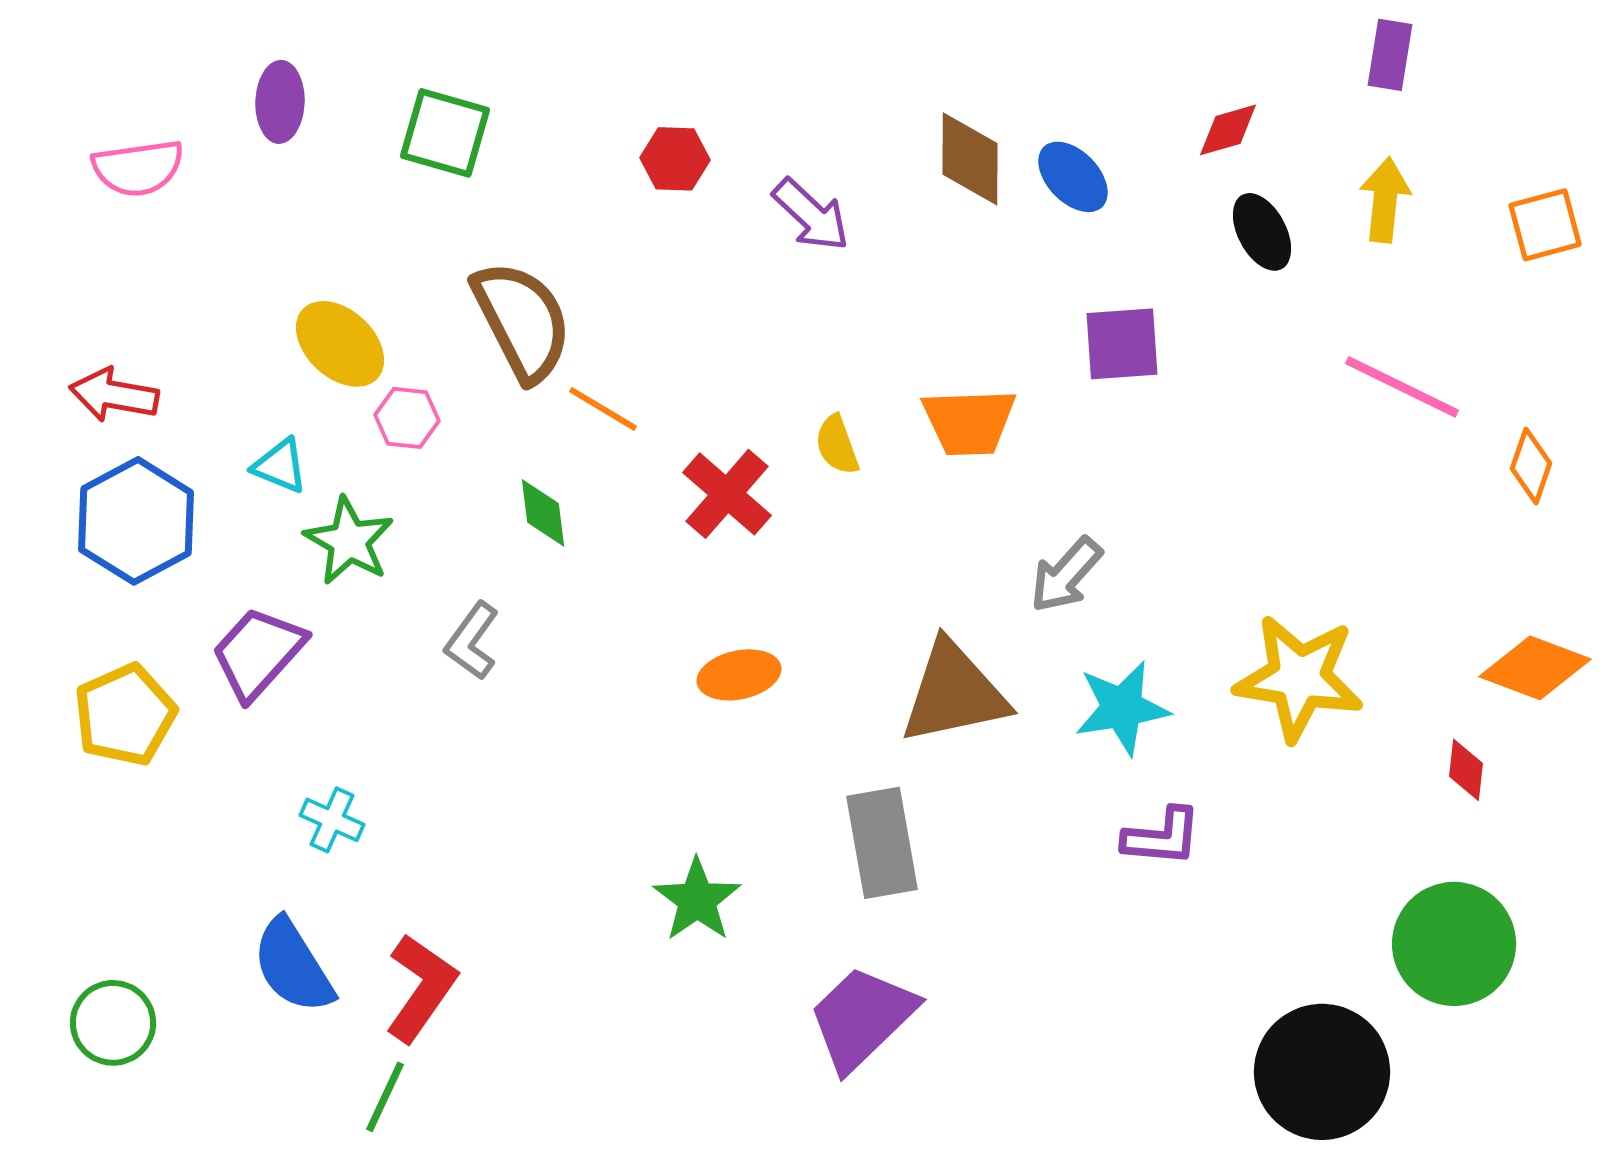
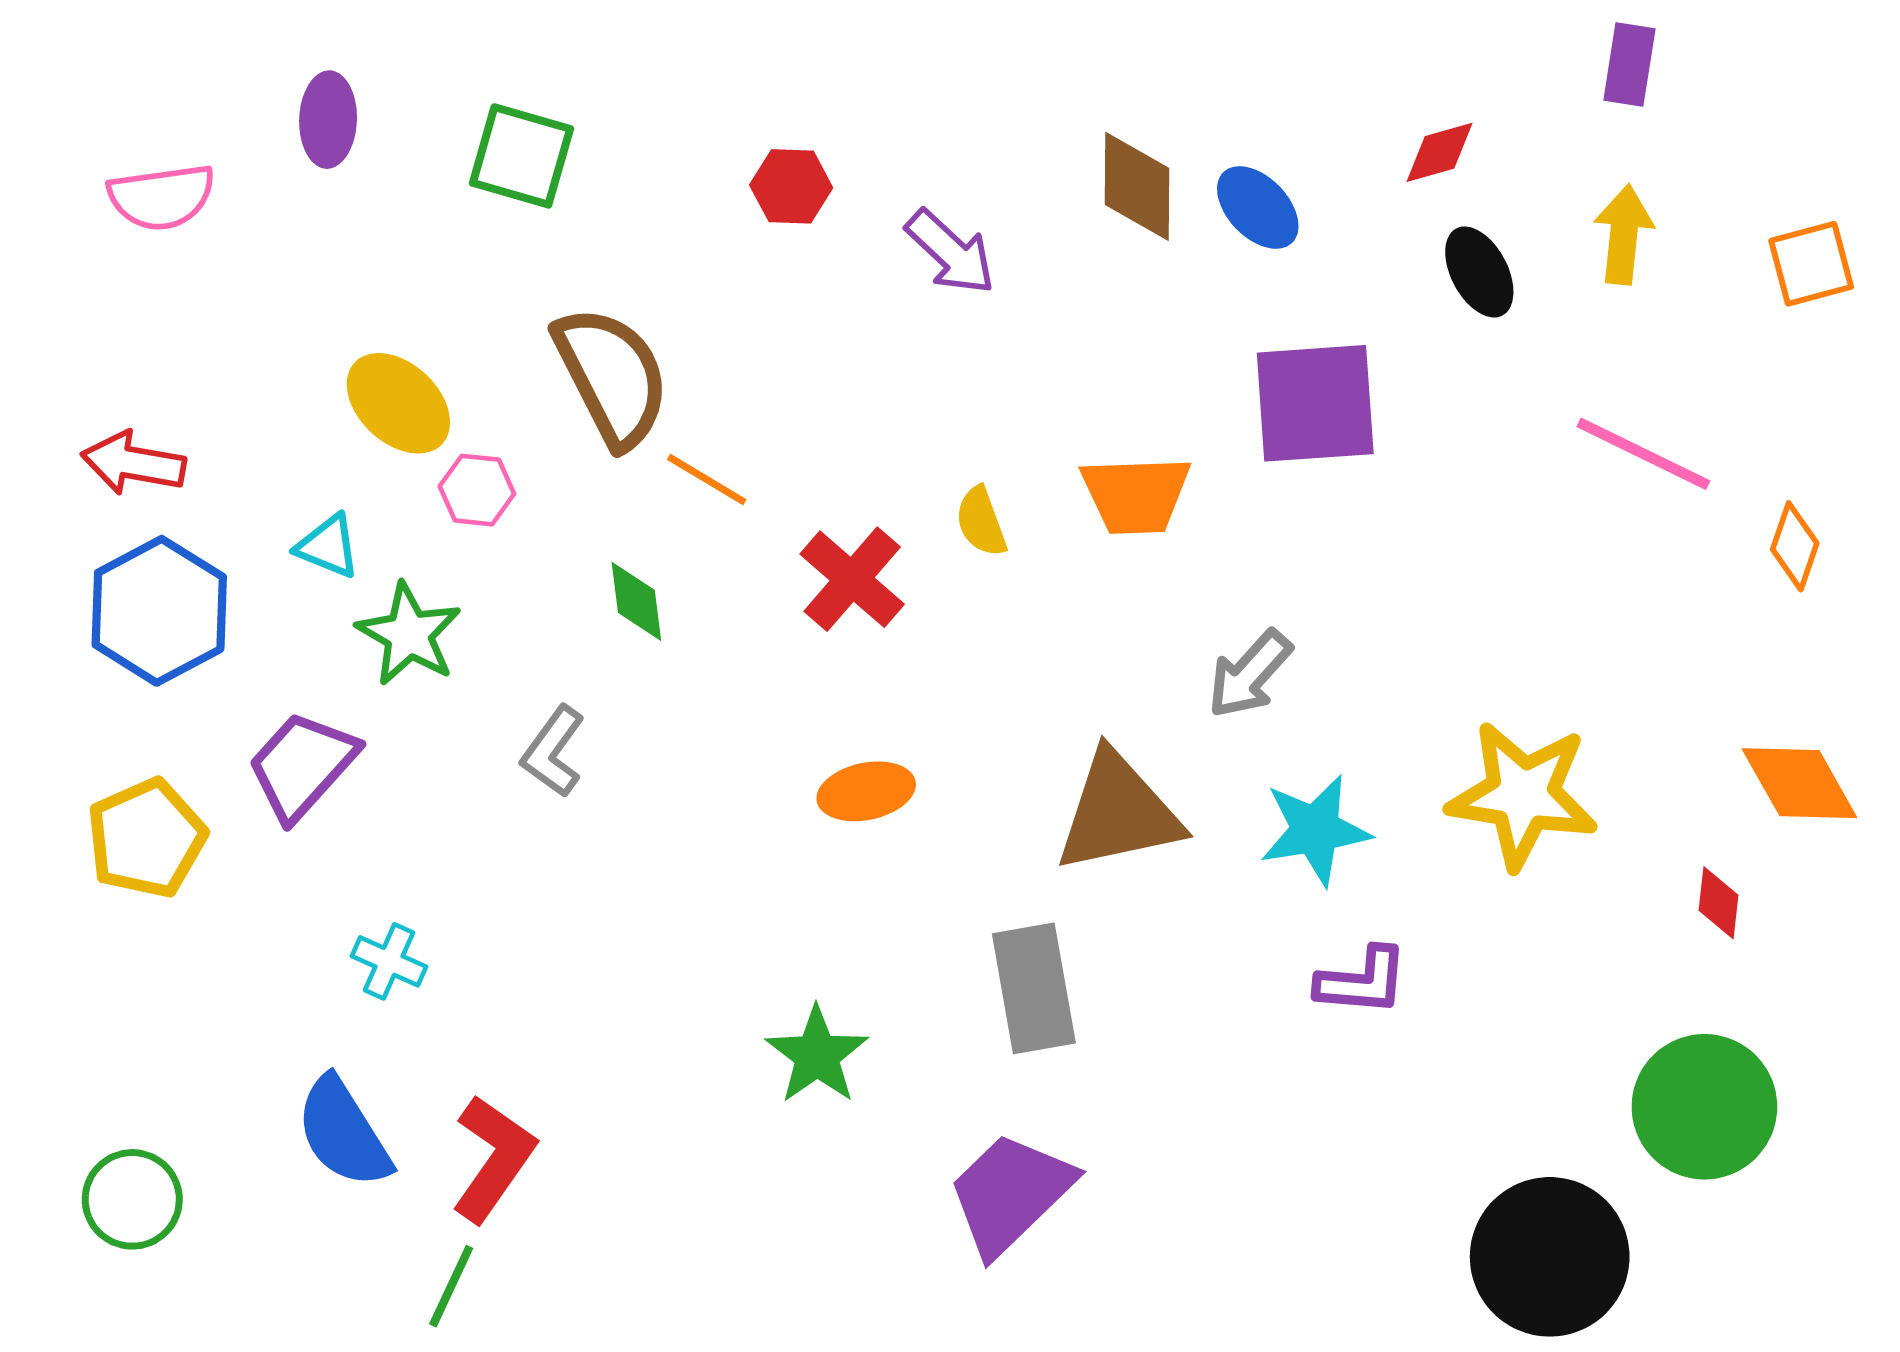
purple square: (1122, 344) -> (1315, 403), size x1.4
orange diamond: (1535, 668) -> (1799, 783), turned 40

